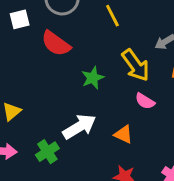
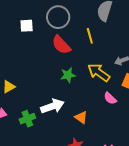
red semicircle: (56, 44) -> (61, 45), moved
yellow arrow: (136, 65) -> (99, 72), turned 150
pink semicircle: (145, 101) -> (110, 98), moved

